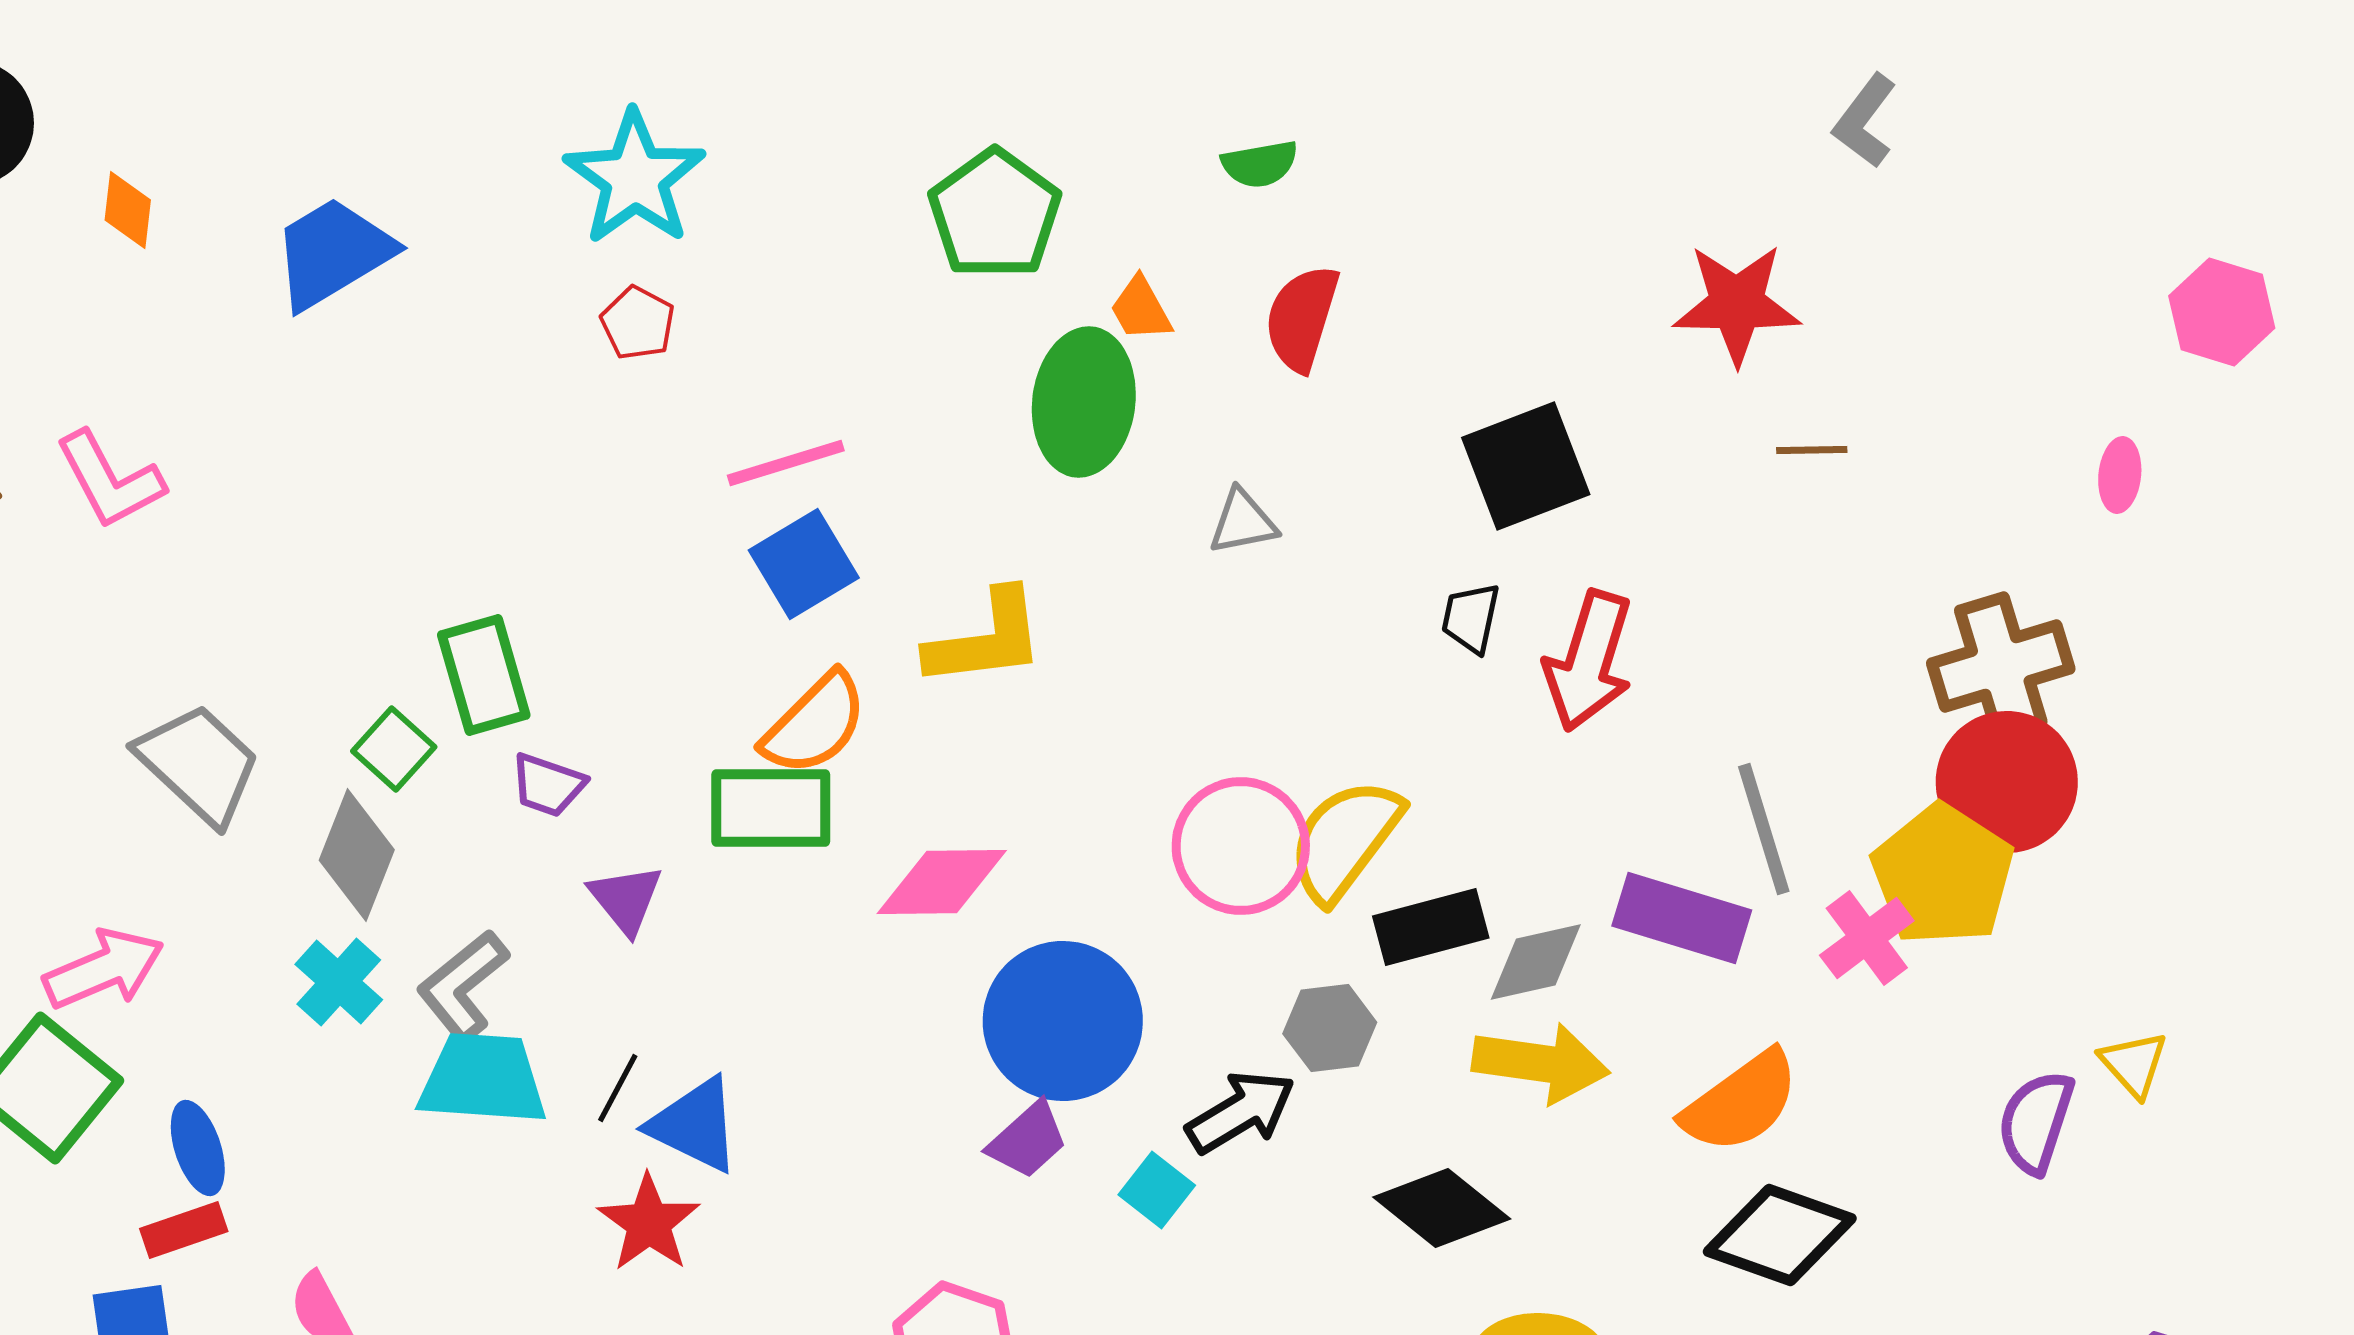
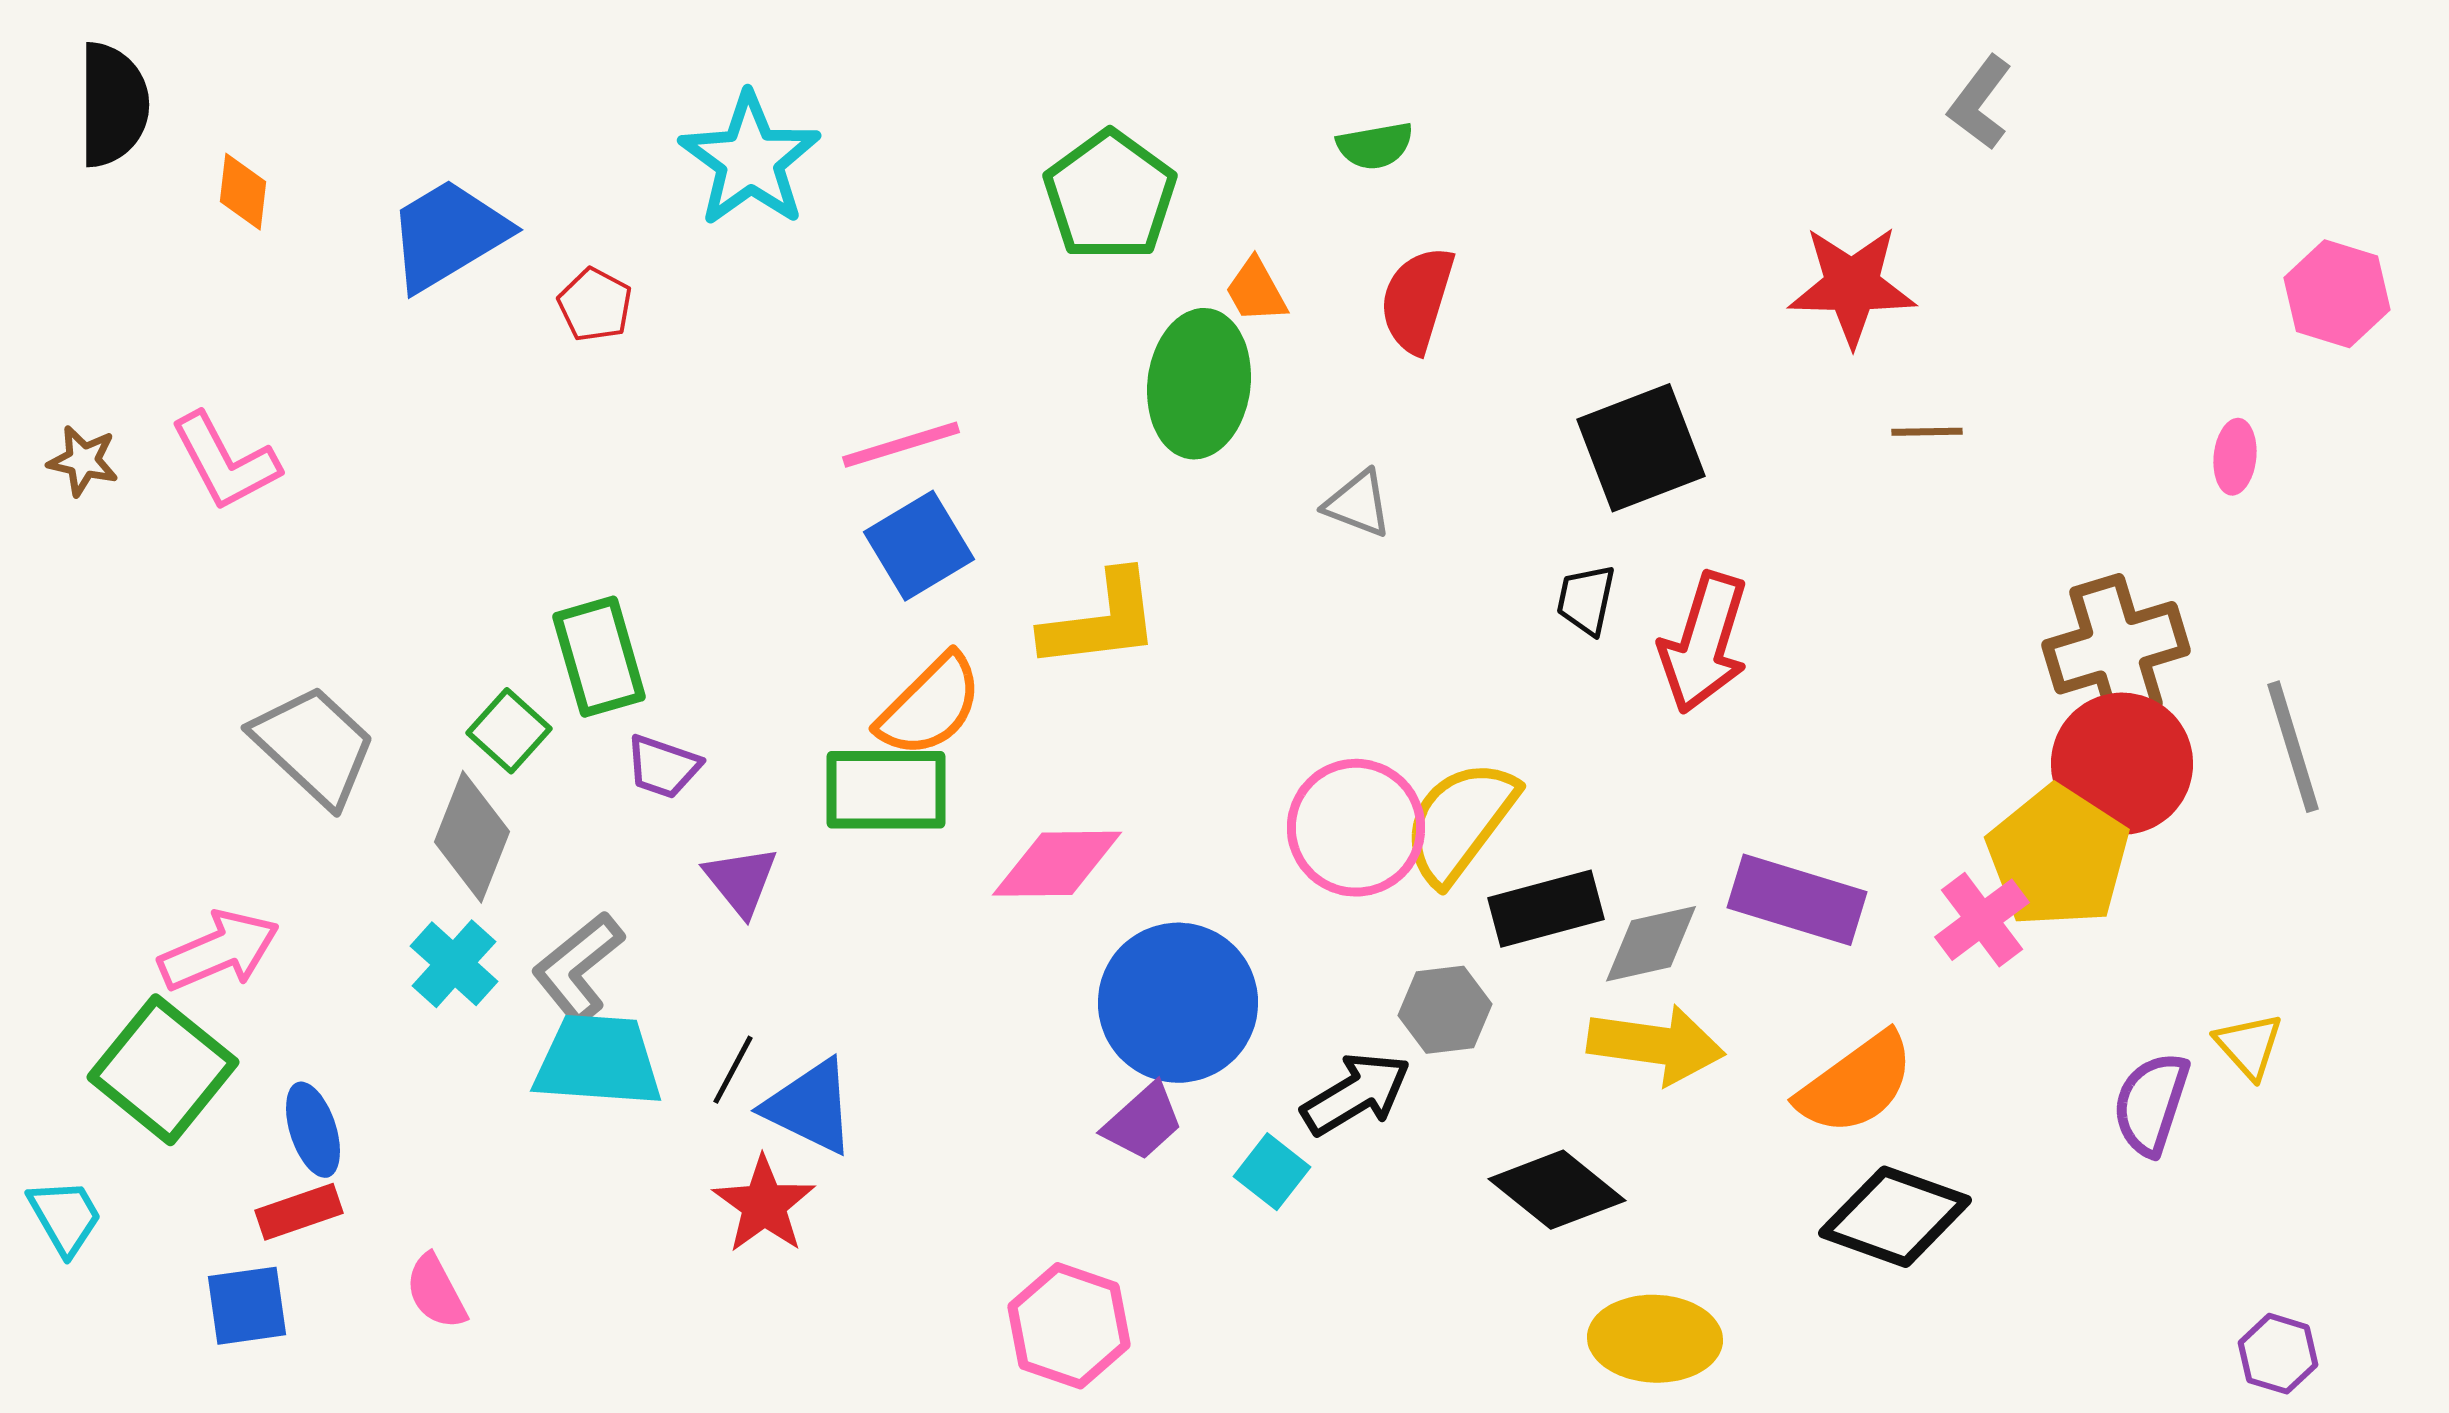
red pentagon: (638, 323) -> (595, 305), moved
gray triangle: (1243, 522) -> (1358, 504), turned 32
gray line: (1764, 829) -> (2293, 747), moved

